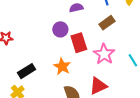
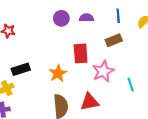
purple circle: (60, 29) -> (61, 18), moved

